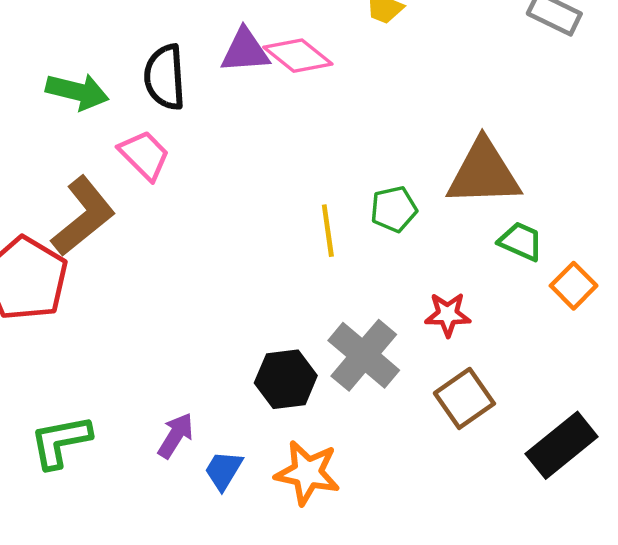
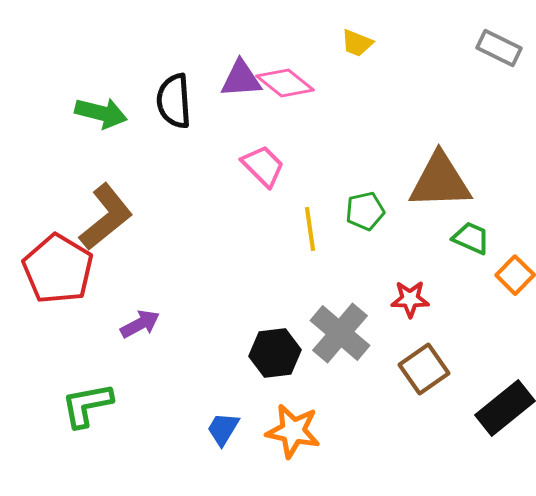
pink trapezoid: (144, 155) -> (263, 166), moved
purple arrow: (176, 436) -> (140, 324), moved, turned 30

